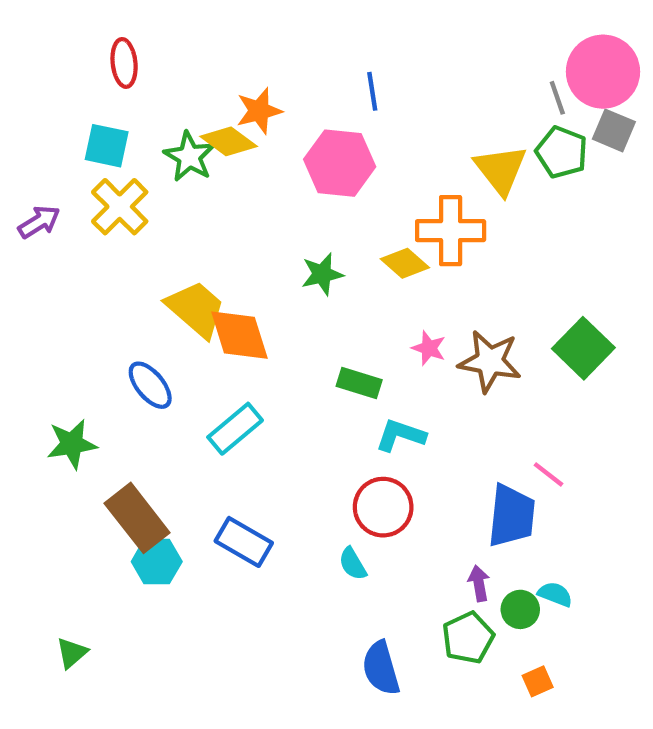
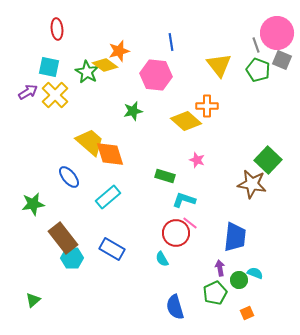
yellow triangle: (501, 170) -> (219, 65), moved
purple arrow: (39, 222) -> (28, 92), moved
orange cross: (451, 231) -> (207, 106), size x0.7
yellow diamond: (405, 263) -> (186, 121), size x1.4
green star: (322, 274) -> (133, 111), moved
brown star: (490, 361) -> (252, 184), moved
pink line: (549, 474) -> (190, 223), moved

